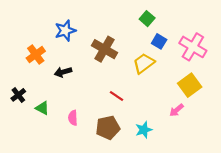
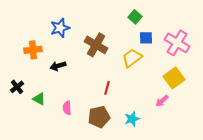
blue square: (159, 41) -> (146, 38), turned -32
orange cross: (36, 55) -> (33, 50), turned 30
red line: (117, 96) -> (107, 88), turned 72

